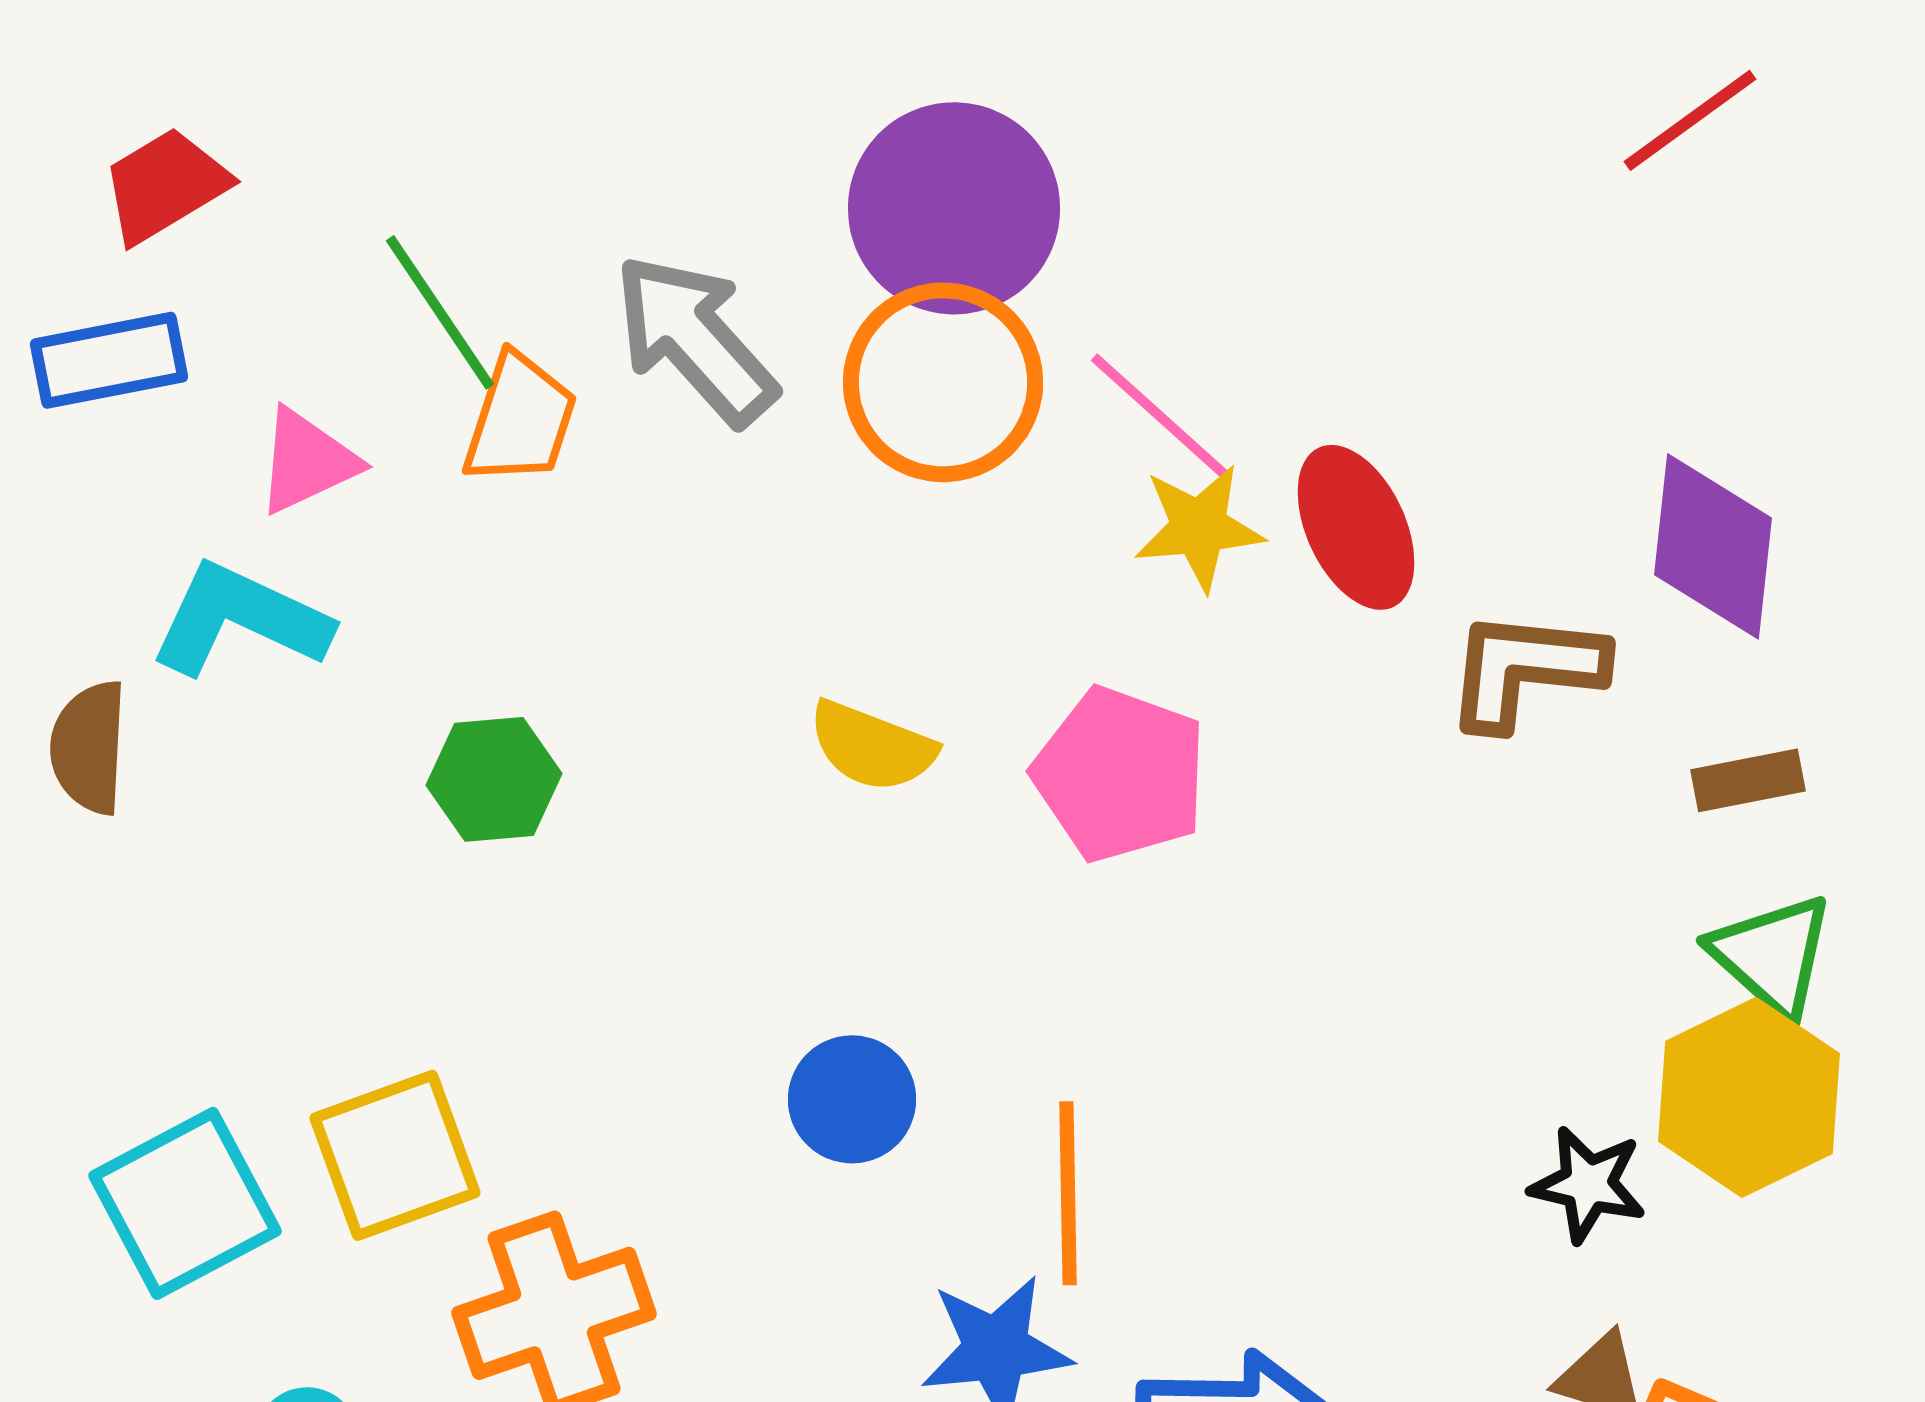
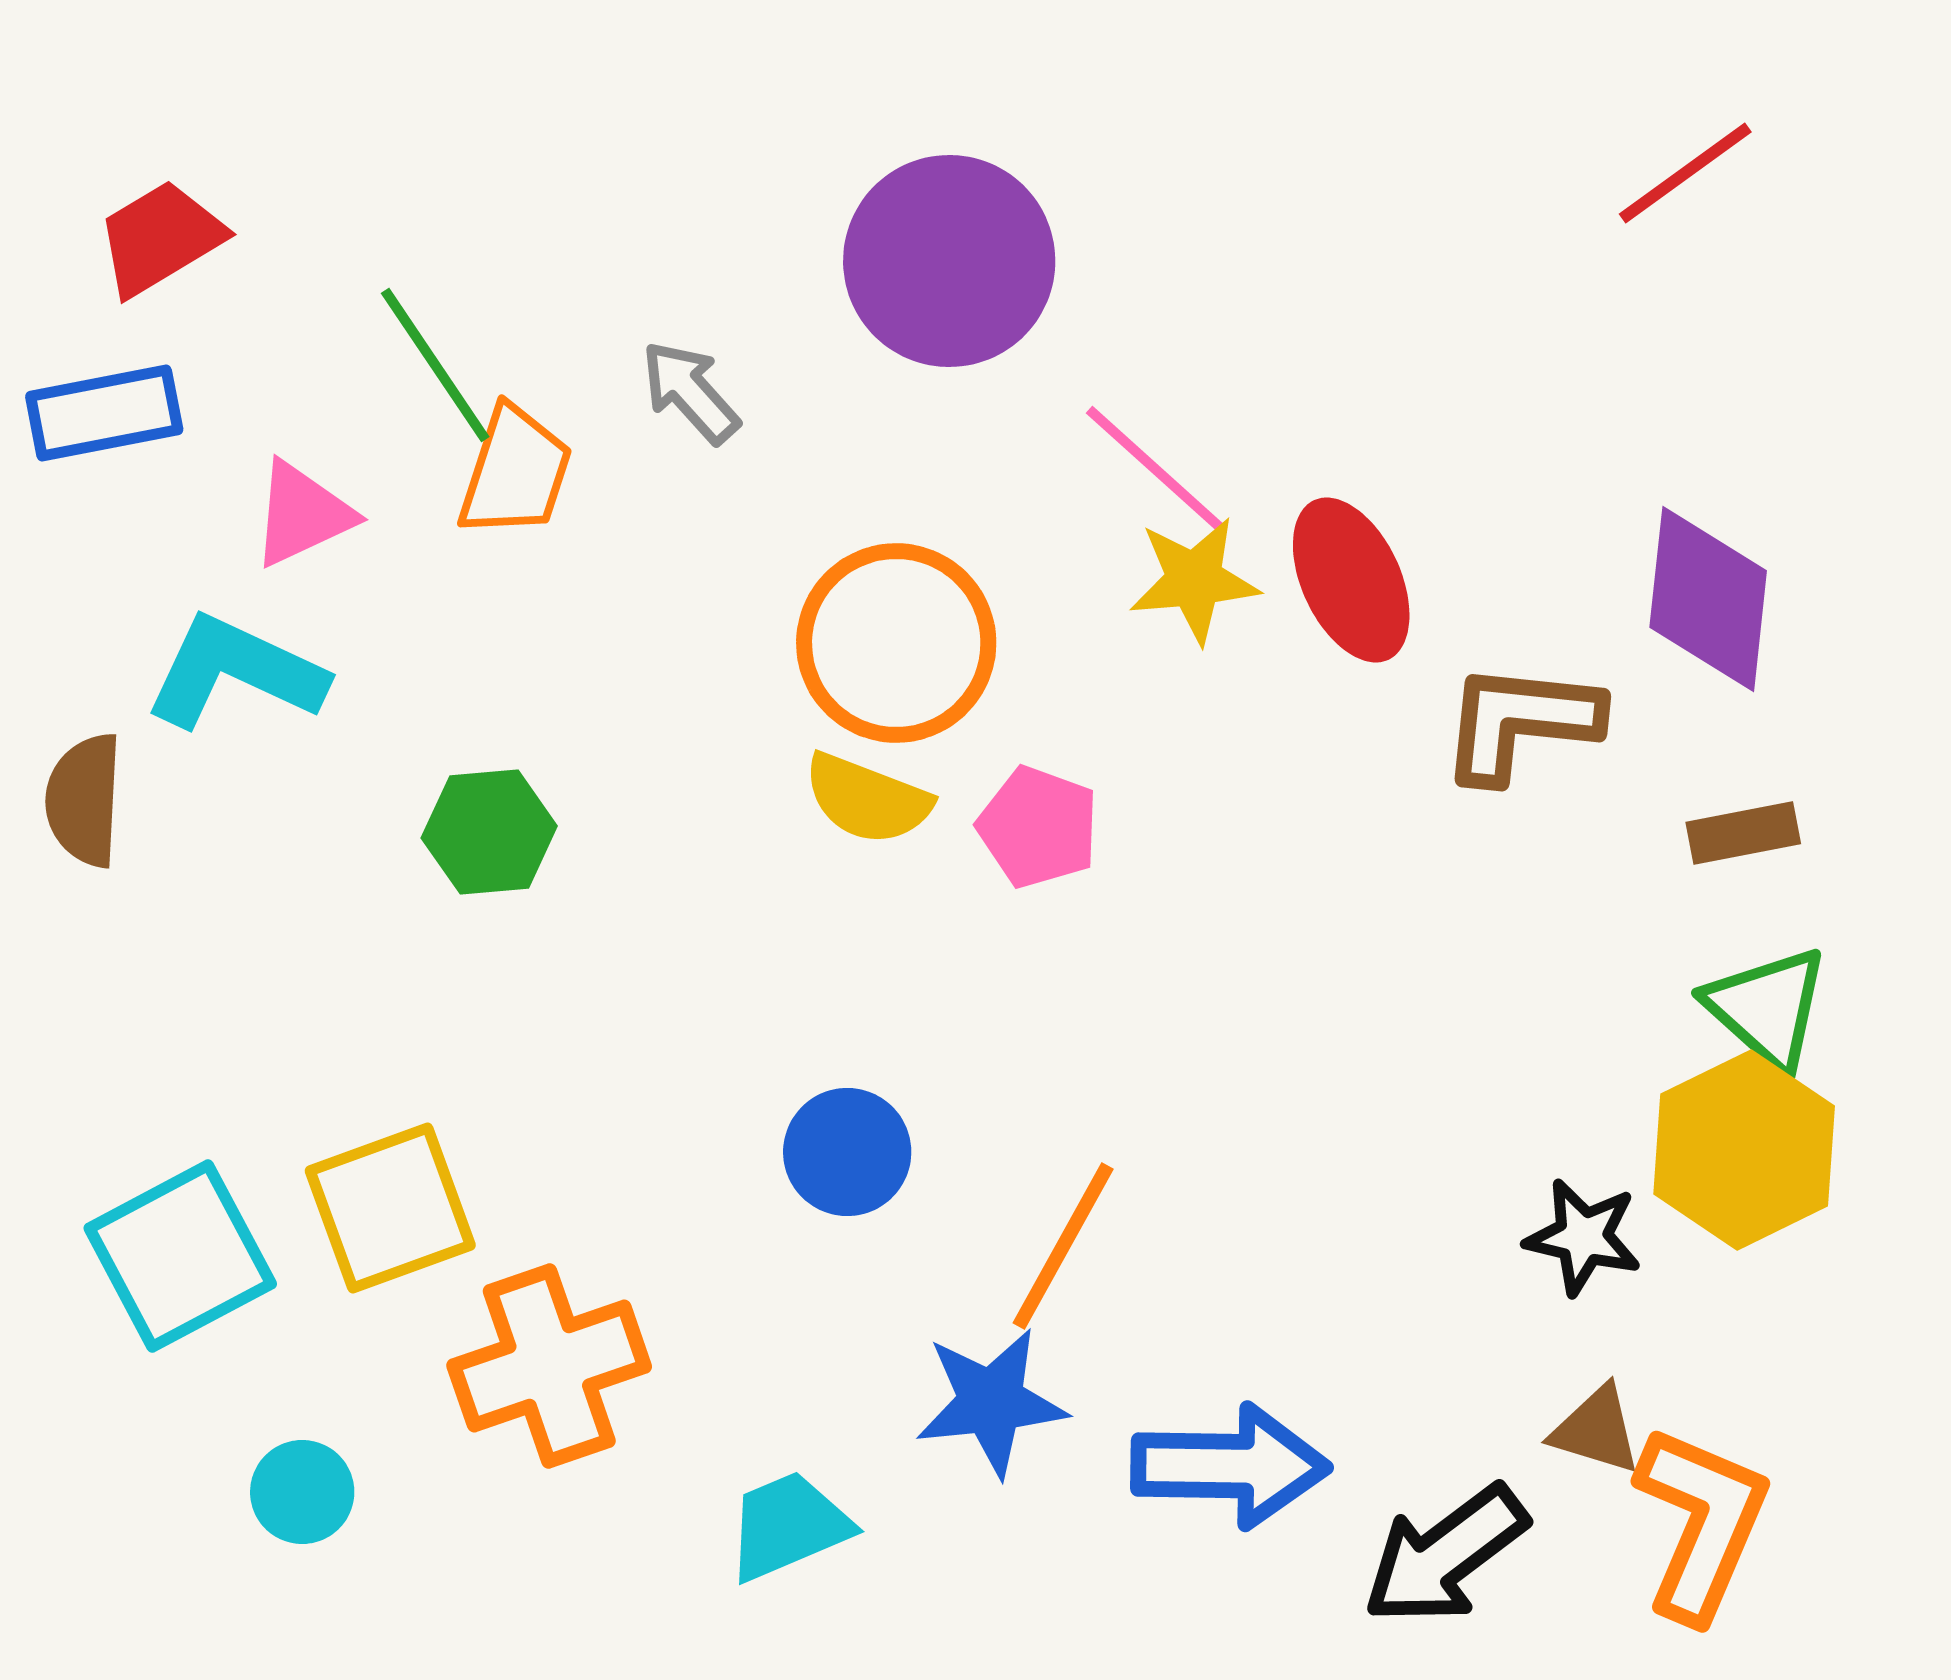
gray arrow: (695, 339) -> (690, 392), size x0.6
orange circle: (943, 382) -> (896, 643), moved
pink pentagon: (1120, 774) -> (1038, 827), moved, size x0.7
orange line: (1068, 1193) -> (1063, 1246), turned 30

